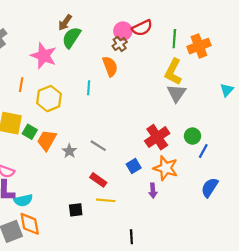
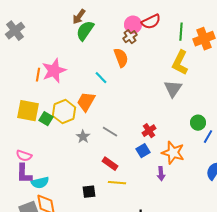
pink star: (44, 56) -> (54, 71), moved, turned 30
cyan line: (89, 88) -> (101, 78), turned -48
gray triangle: (176, 93) -> (173, 89), moved
yellow hexagon: (49, 99) -> (64, 112), moved
red cross: (157, 137) -> (149, 131), moved, size x0.6
orange trapezoid: (47, 140) -> (86, 102), moved

